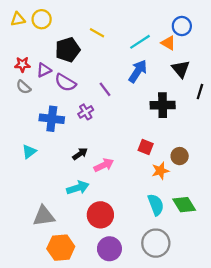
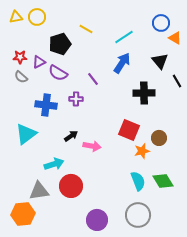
orange triangle: (168, 43) -> (175, 38), moved
black line: (200, 92) -> (177, 81), turned -48
purple cross: (86, 112) -> (76, 99), turned 32
red square: (146, 147) -> (129, 130), size x1.5
cyan triangle: (29, 152) -> (26, 134), size x1.6
pink arrow: (104, 165) -> (92, 146), turned 36
cyan arrow: (78, 188) -> (54, 164), moved
red circle: (100, 215) -> (71, 186), moved
orange hexagon: (61, 248) -> (23, 214), moved

